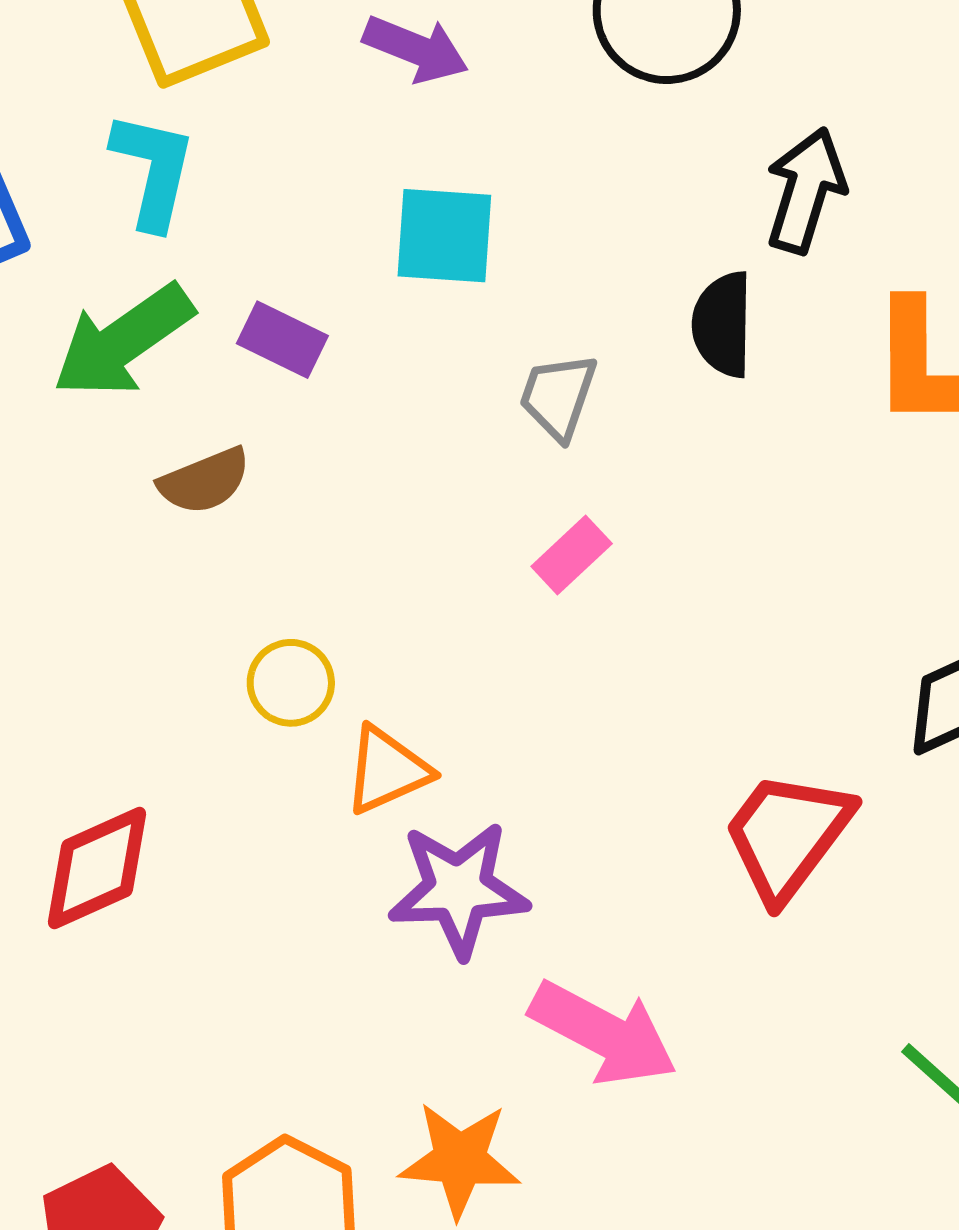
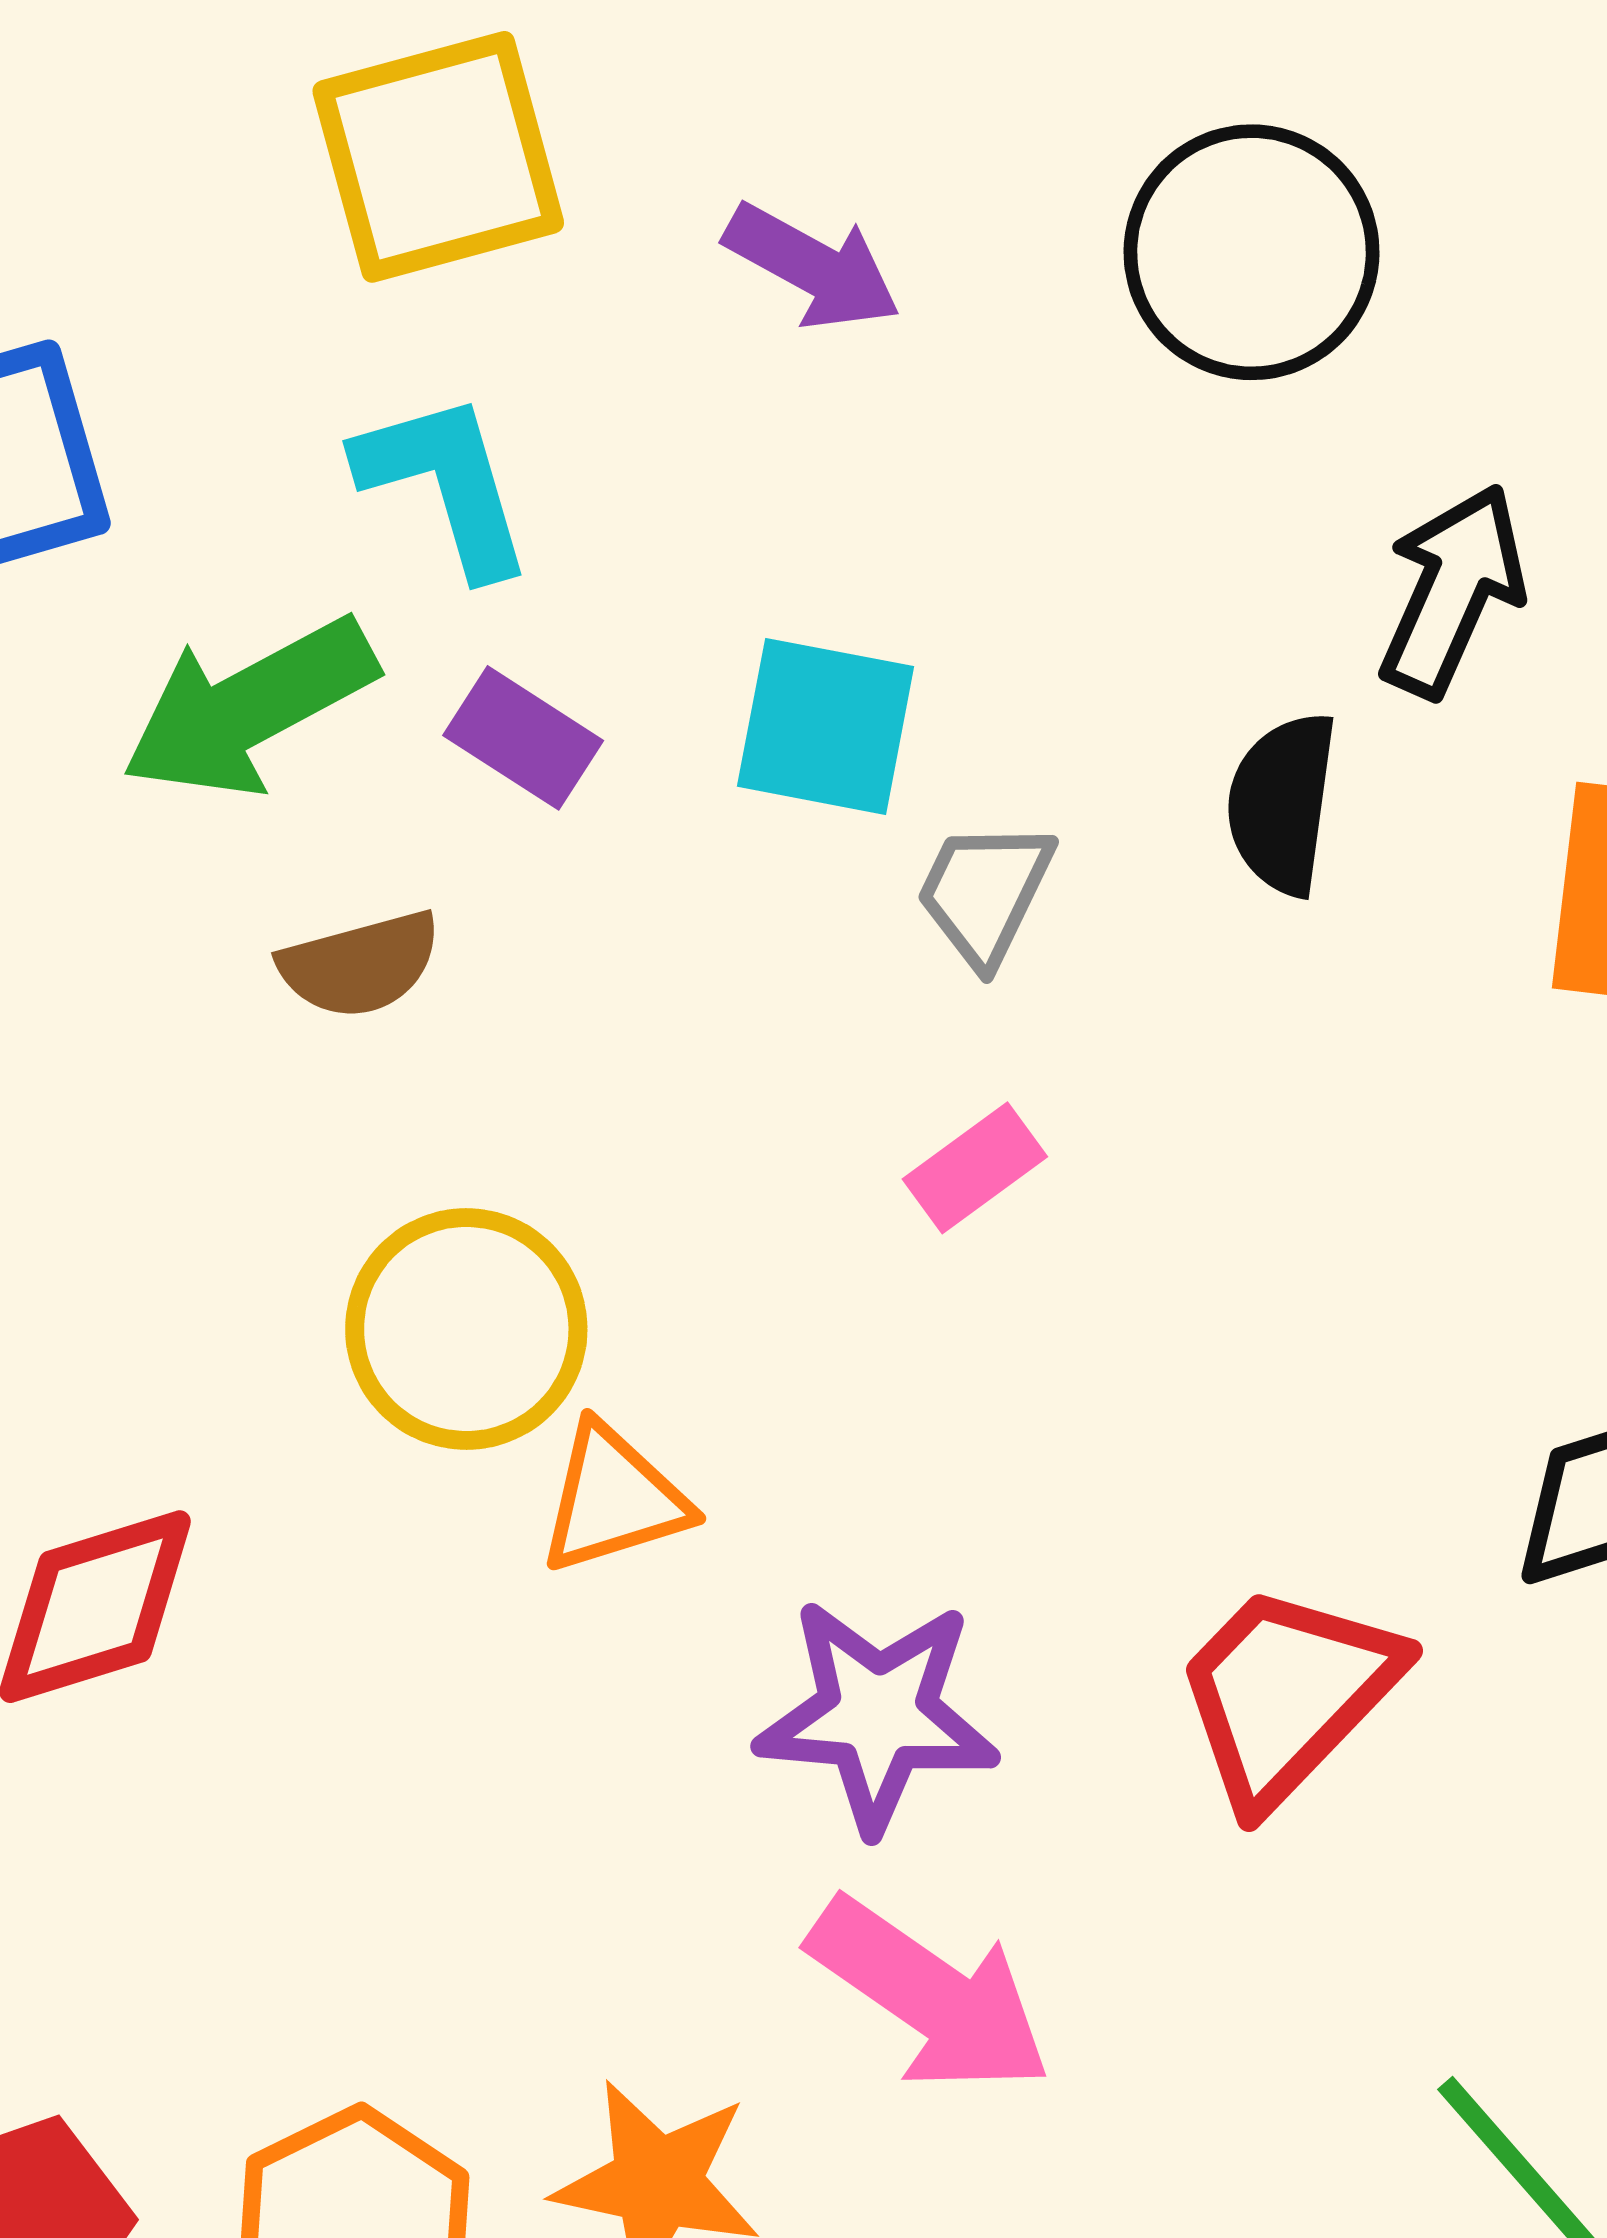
cyan L-shape: (153, 170) -> (445, 484), moved, turned -36
cyan square: (444, 236) -> (826, 726), moved
yellow circle: (291, 683) -> (466, 1329), size x1.6
purple star: (459, 889) -> (877, 1715), moved

